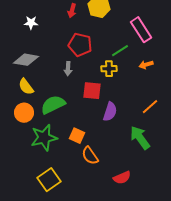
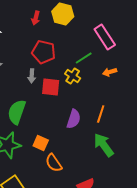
yellow cross: (109, 69) -> (73, 76), turned 35
red square: (92, 91) -> (51, 87), moved
green semicircle: (53, 105) -> (17, 112), turned -45
orange line: (150, 107) -> (101, 114), moved, turned -30

